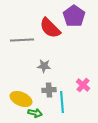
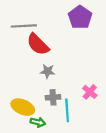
red semicircle: (50, 28) -> (38, 44), moved
gray line: (22, 40) -> (24, 26), moved

